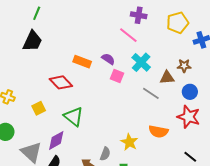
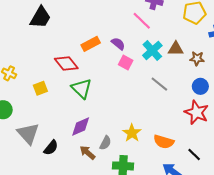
orange rectangle: (82, 62) -> (91, 44), turned -54
brown triangle: (167, 78) -> (176, 49), moved
green triangle: (74, 117) -> (82, 88), moved
orange semicircle: (158, 131) -> (164, 142), moved
purple diamond: (56, 140) -> (81, 126), moved

